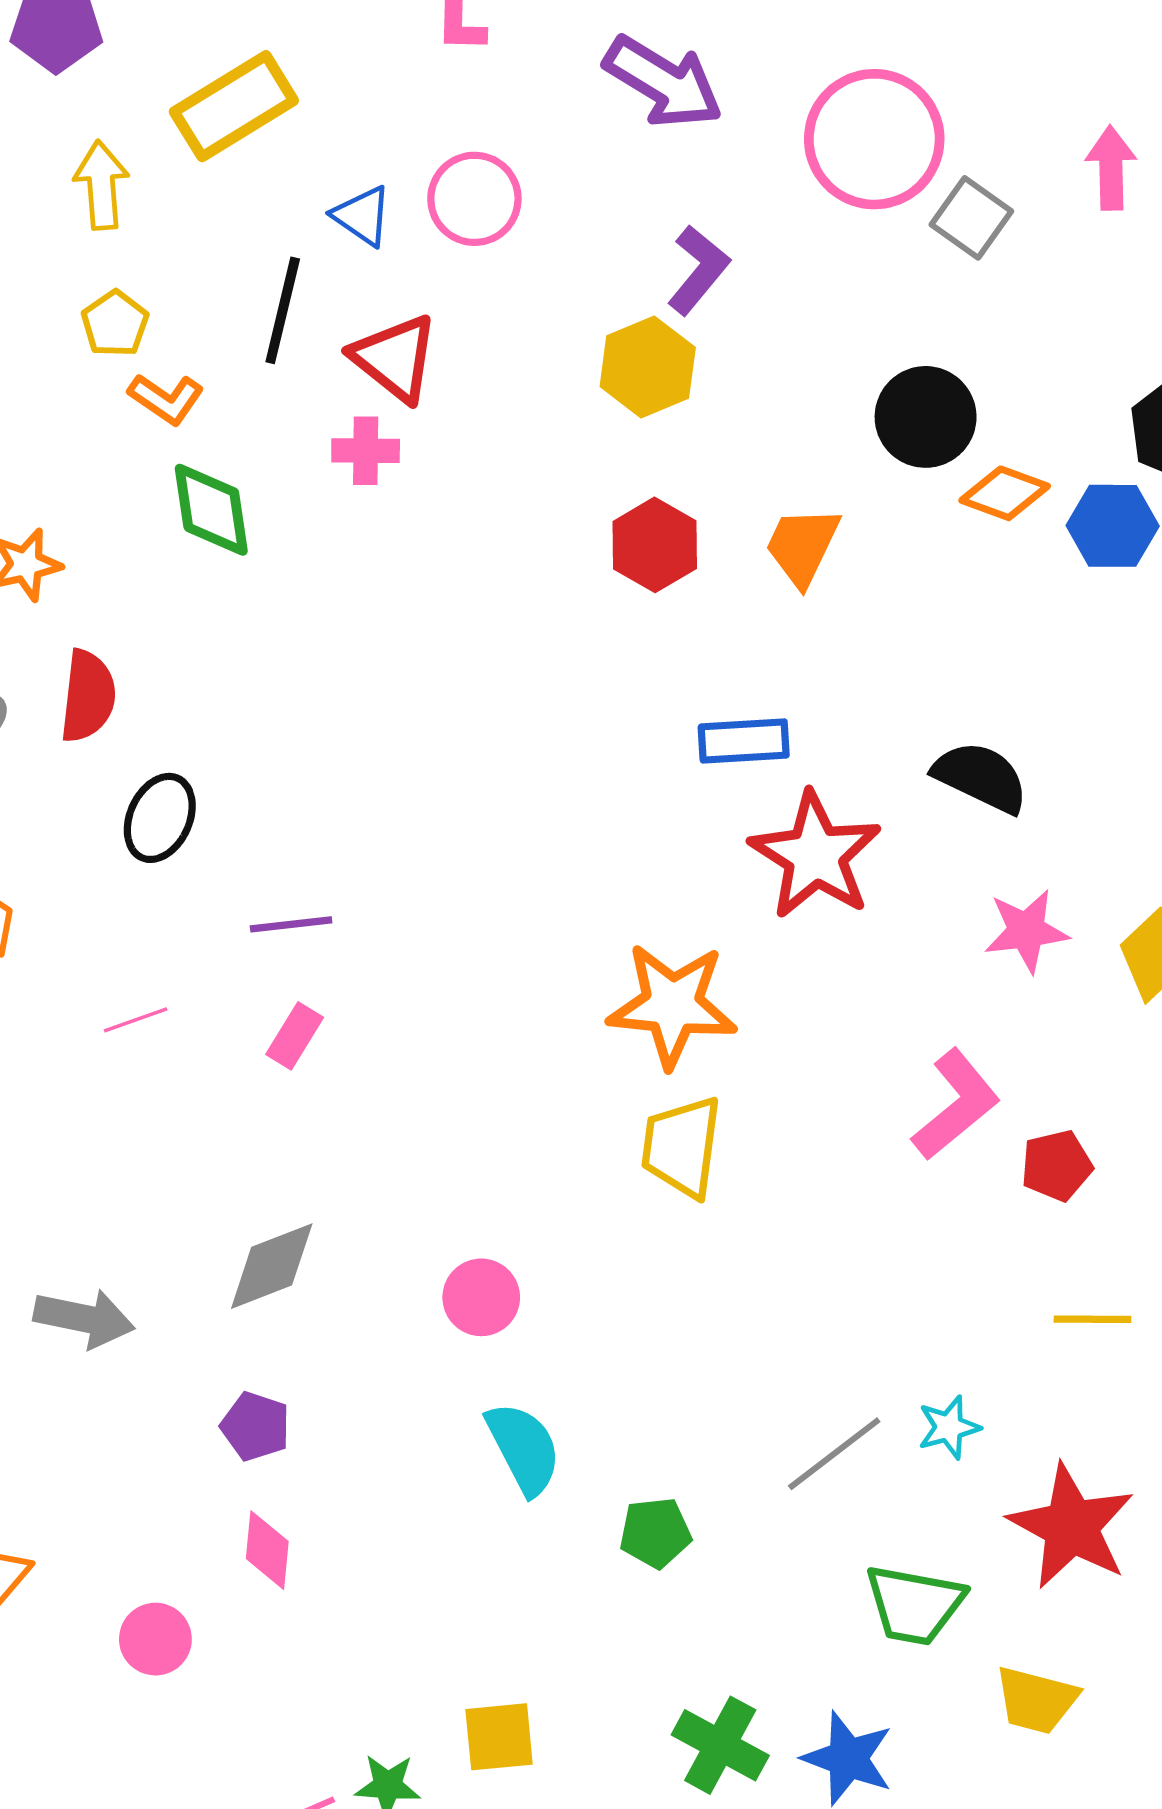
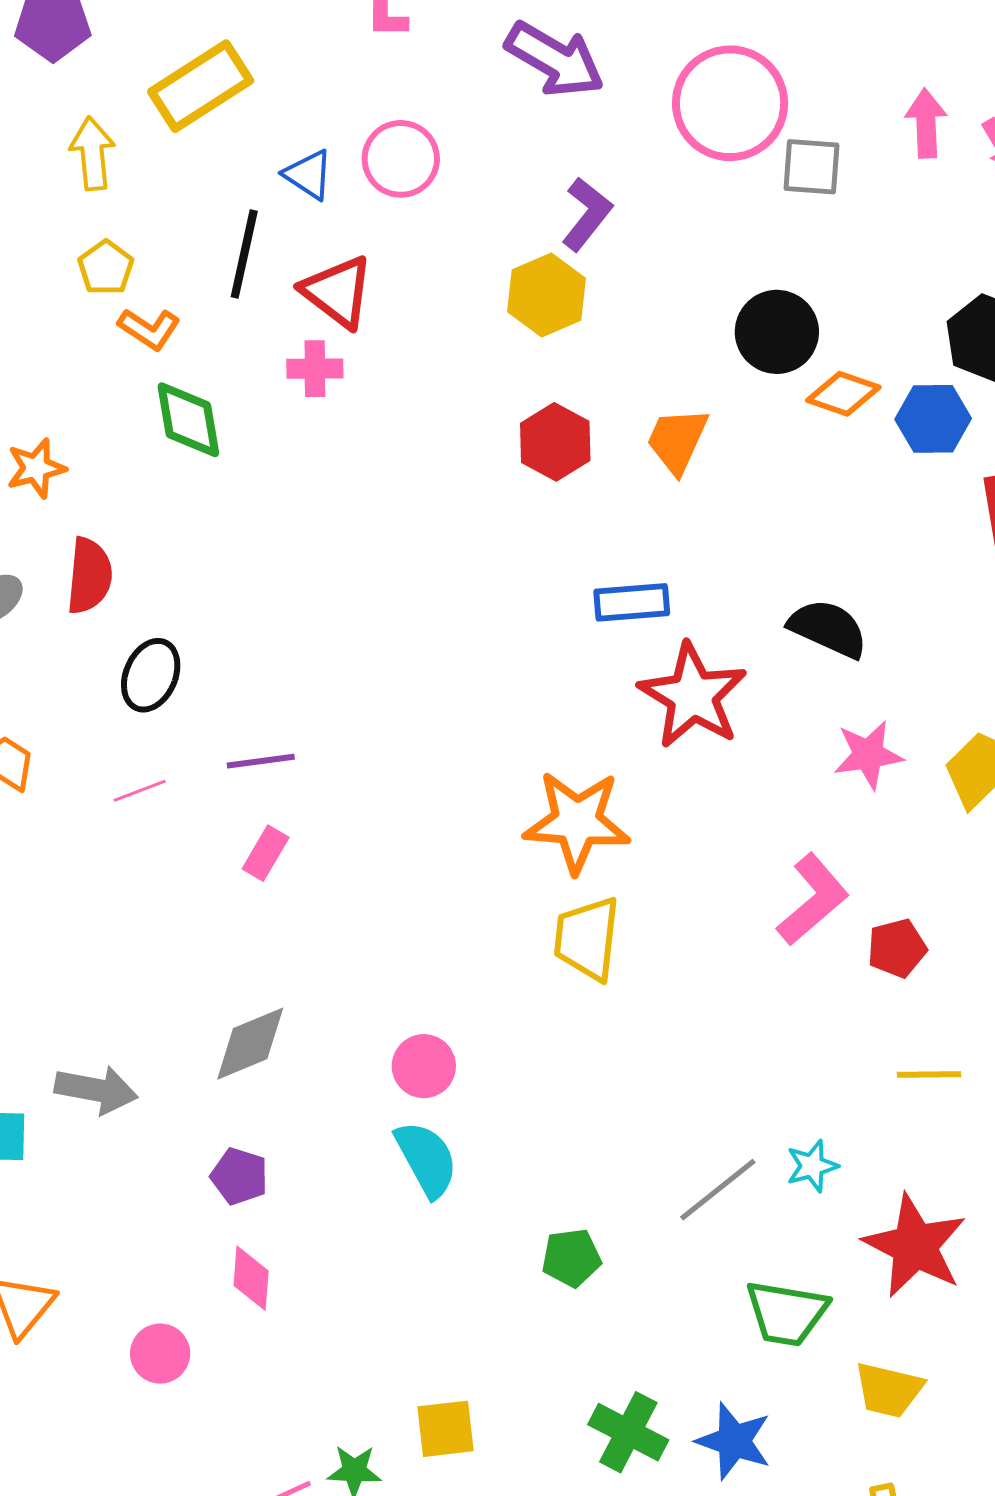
gray square: (971, 218) -> (811, 167), turned -30
pink line: (136, 1020) -> (140, 791), moved
cyan semicircle: (524, 1448) -> (426, 1159), moved

